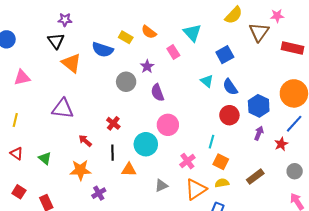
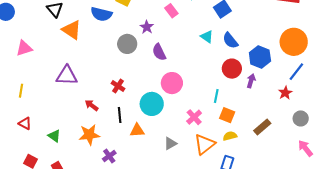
purple arrow: (259, 133) -> (251, 81), moved
green triangle: (45, 158) -> (54, 136), moved

